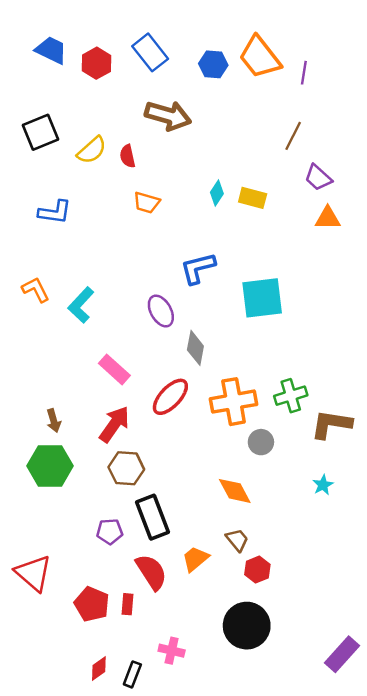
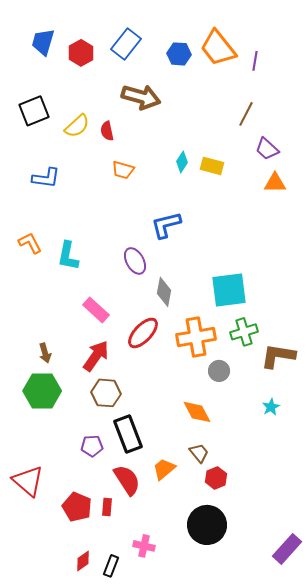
blue trapezoid: (51, 50) -> (43, 42), turned -100
blue rectangle: (150, 52) -> (126, 44), turned 76
cyan square: (262, 298) -> (229, 290), moved
cyan L-shape: (81, 305) -> (68, 256), turned -32

